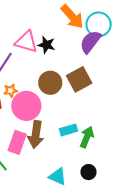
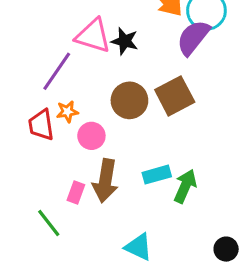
pink circle: (26, 106) -> (91, 136), size x0.6
pink rectangle: (17, 142) -> (76, 193), size x0.6
black circle: (88, 172) -> (226, 249), moved

